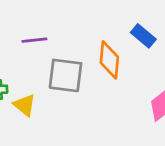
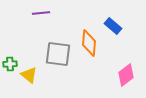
purple line: (34, 40) -> (41, 13), moved

